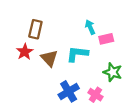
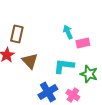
cyan L-shape: (77, 54) -> (64, 66), moved

